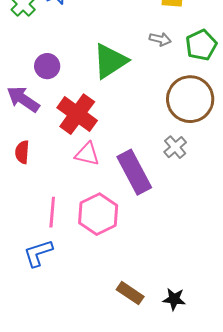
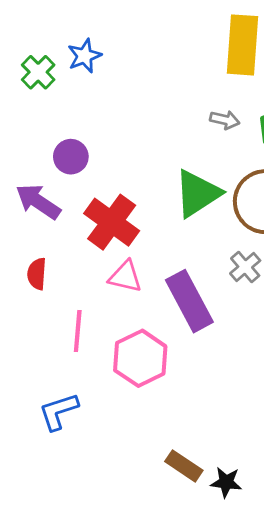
green triangle: (110, 61) -> (198, 193), moved
pink line: (52, 212) -> (78, 331), moved
black star: (174, 299) -> (226, 482), moved

